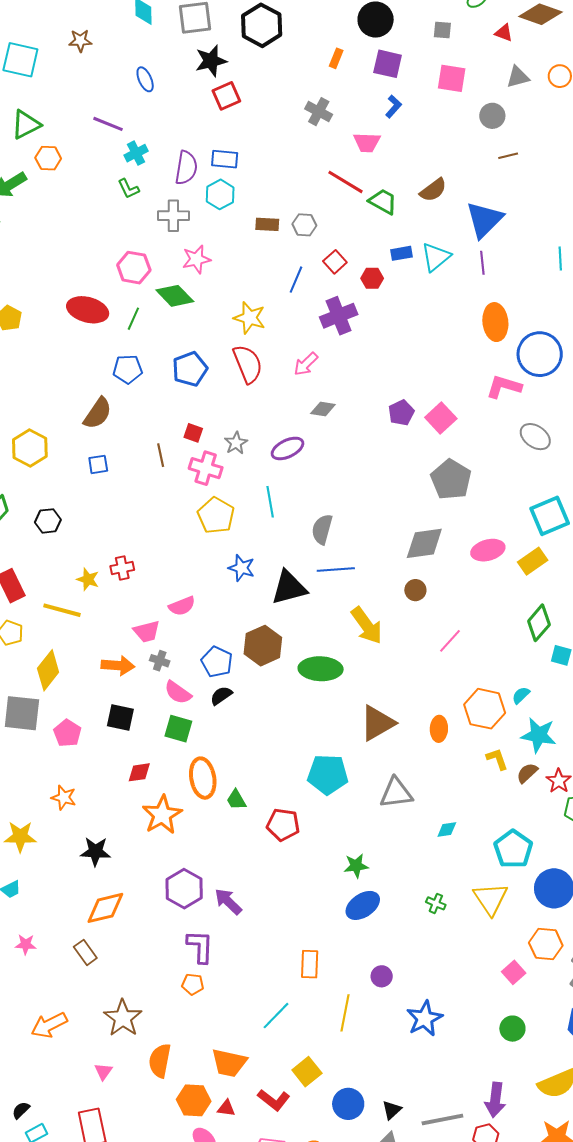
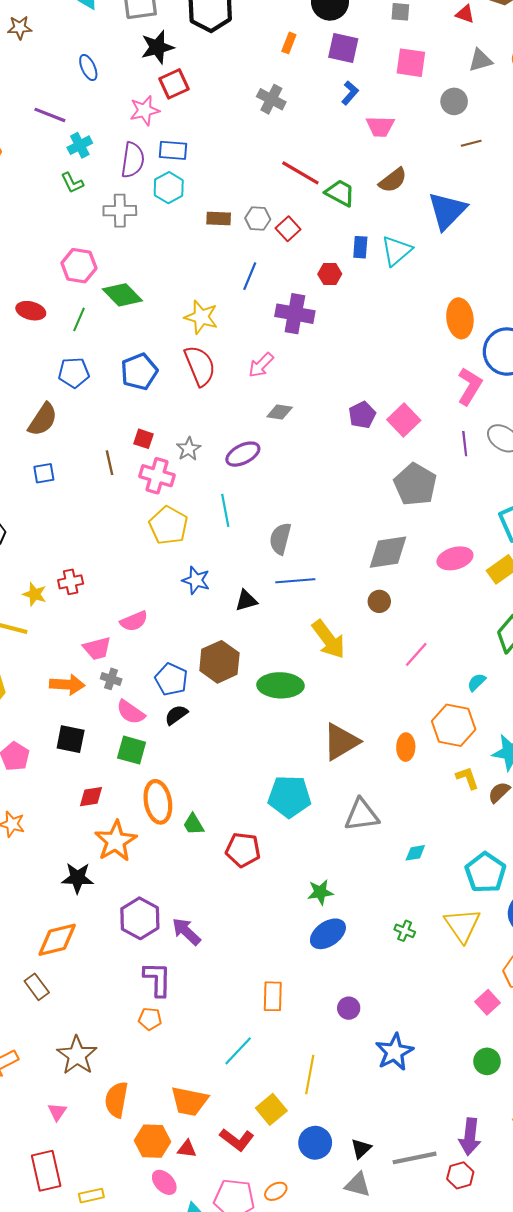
pink trapezoid: (367, 142) -> (380, 126), moved
blue rectangle: (401, 253) -> (360, 247), turned -75
pink star: (196, 259) -> (145, 110), moved
red square: (335, 262) -> (288, 229), moved
purple line: (482, 263) -> (465, 444), moved
red ellipse: (88, 310) -> (31, 311), size x0.7
purple cross: (339, 316) -> (295, 314), turned 33
pink L-shape: (504, 387) -> (470, 386), turned 105
black triangle: (289, 588) -> (246, 600), size x0.6
cyan semicircle: (521, 695) -> (477, 682), moved
black star: (95, 851) -> (77, 878), moved
yellow line: (345, 1013) -> (310, 1075), moved

